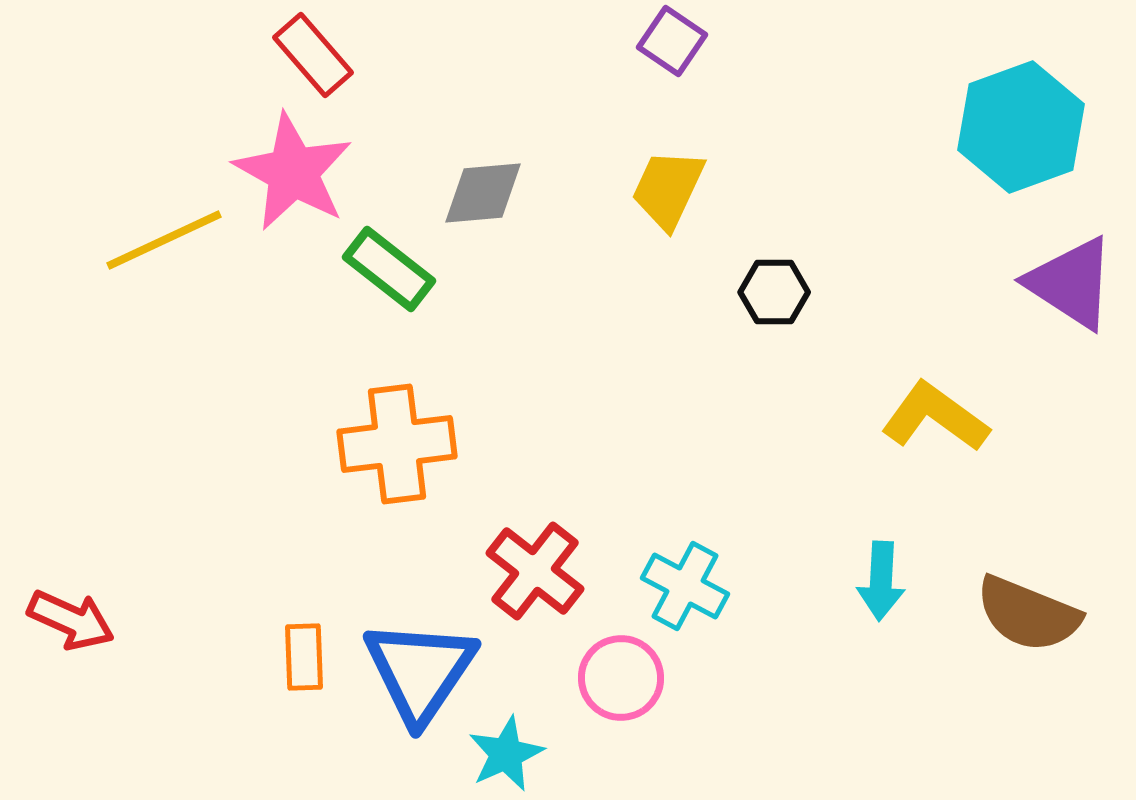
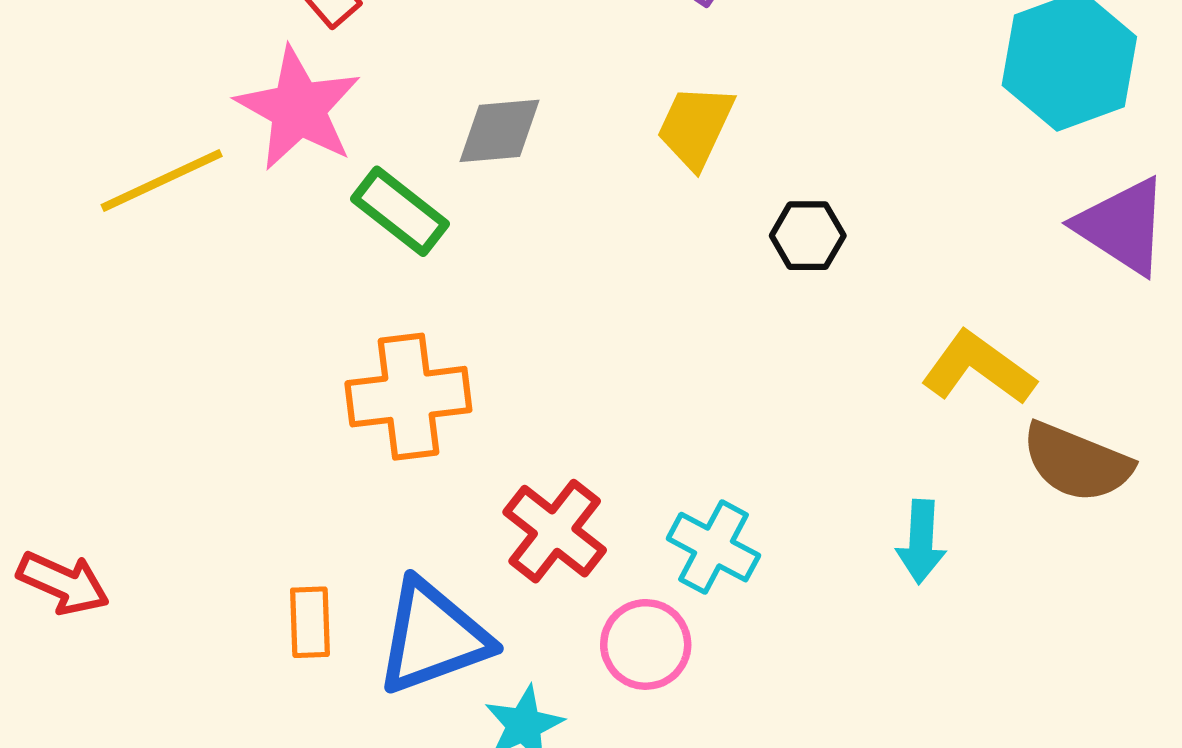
brown semicircle: (1028, 614) -> (1077, 462), moved
blue triangle: (420, 671) -> (433, 637), turned 36

